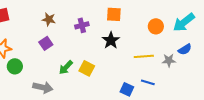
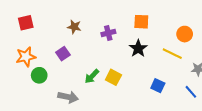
purple square: (46, 43) -> (63, 54), moved
yellow line: (144, 56) -> (172, 54), moved, turned 30
blue line: (148, 82) -> (191, 92), moved, turned 32
blue square: (127, 89) -> (158, 86), moved

